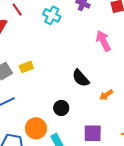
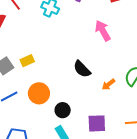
black circle: (61, 108) -> (63, 110), moved
orange circle: (36, 128) -> (39, 93), moved

